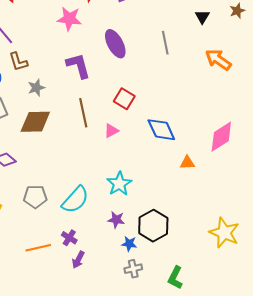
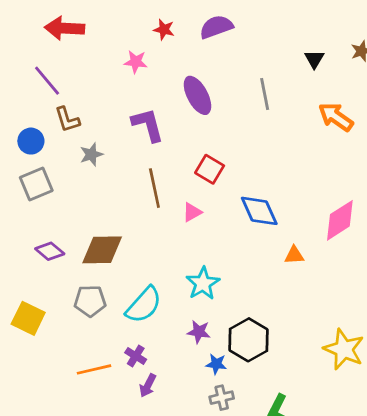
pink star: (69, 19) -> (136, 62), size x0.7
brown diamond: (35, 122) -> (102, 250), moved

